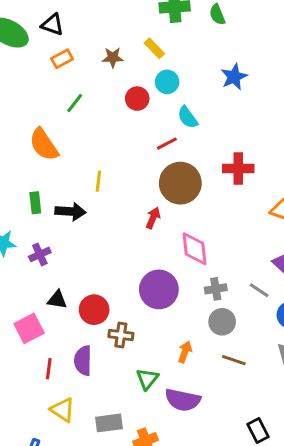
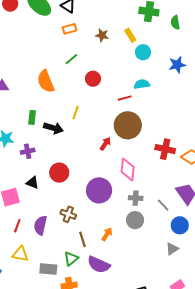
cyan circle: (167, 82) -> (143, 52), moved
red circle: (137, 99) -> (93, 79), moved
cyan semicircle: (188, 117) -> (142, 84), turned 105
red cross: (238, 169) -> (165, 149), moved
red circle: (94, 310) -> (59, 173), moved
brown line: (234, 360) -> (82, 239), moved, turned 42
green triangle: (147, 379) -> (71, 259), moved
yellow triangle: (62, 410) -> (20, 254), turned -36

